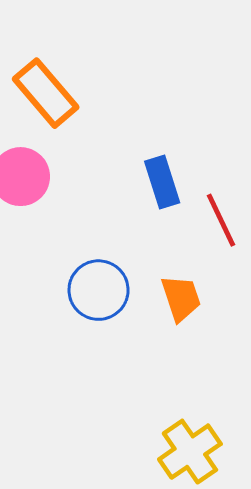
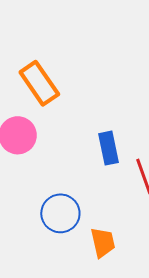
orange trapezoid: (181, 298) -> (103, 242), moved

